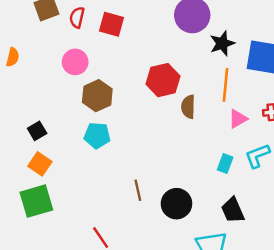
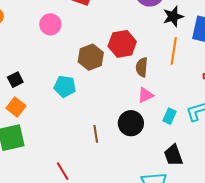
brown hexagon: (97, 96) -> (91, 57), moved
pink triangle: (238, 119) -> (145, 95), moved
black circle: (176, 204) -> (131, 123), moved

